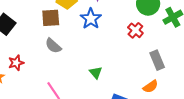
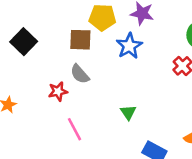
red star: (16, 63) -> (58, 91), moved

